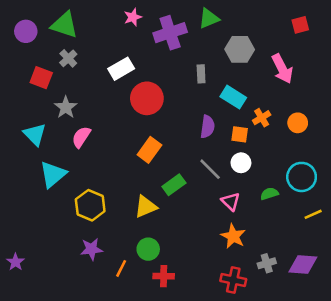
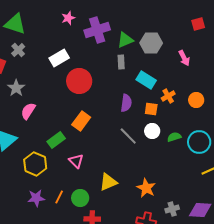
green triangle: (209, 18) -> (125, 40), moved
pink arrow: (282, 69) -> (184, 58), size x0.7
green rectangle: (174, 185) -> (56, 140), moved
green semicircle: (269, 194) -> (174, 137), moved
pink triangle: (231, 201) -> (76, 161), moved
yellow triangle: (146, 207) -> (108, 182), moved
orange line: (121, 268) -> (59, 197), moved

